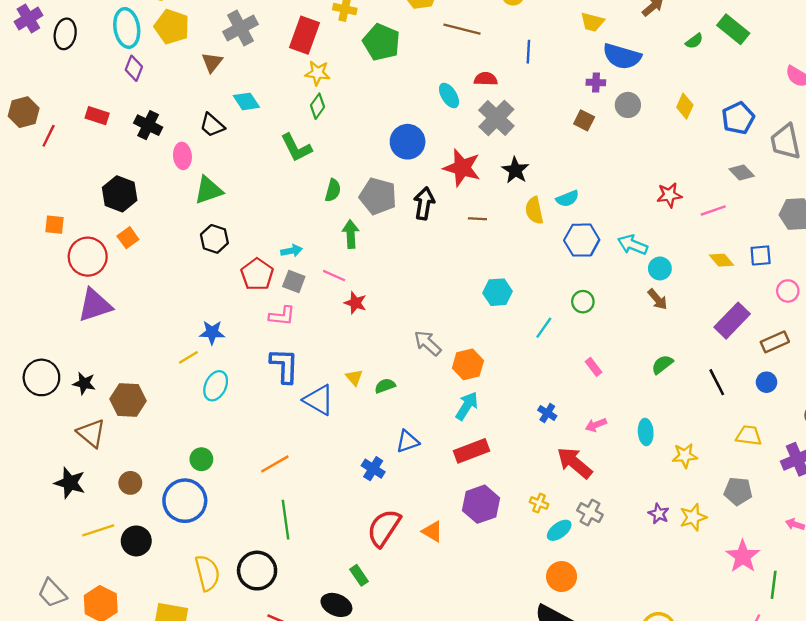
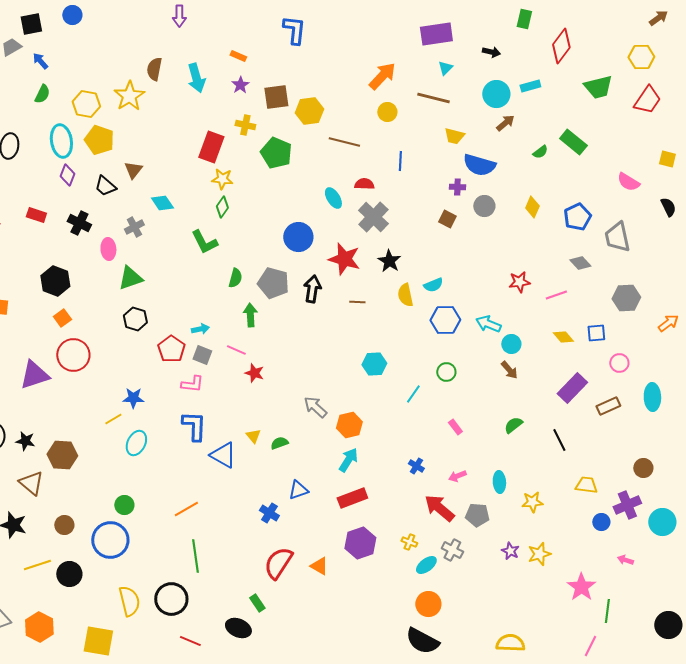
gray cross: (240, 28) -> (134, 227), moved, size x0.7
black trapezoid: (212, 125) -> (105, 186), moved
red circle: (88, 257) -> (73, 355), moved
blue circle: (767, 382) -> (601, 522), moved
gray pentagon: (738, 491) -> (477, 515), moved

